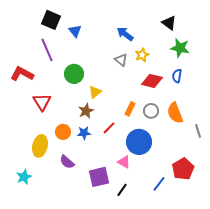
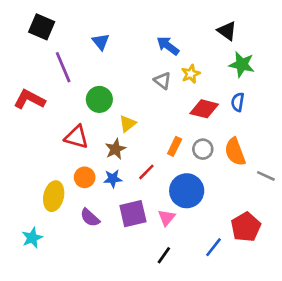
black square: (51, 20) -> (42, 27), moved
red triangle: (42, 102) -> (77, 137), moved, turned -42
gray line: (198, 131) -> (266, 176), turned -48
pink triangle: (124, 162) -> (167, 218), turned 40
purple square: (99, 177) -> (133, 214), moved

